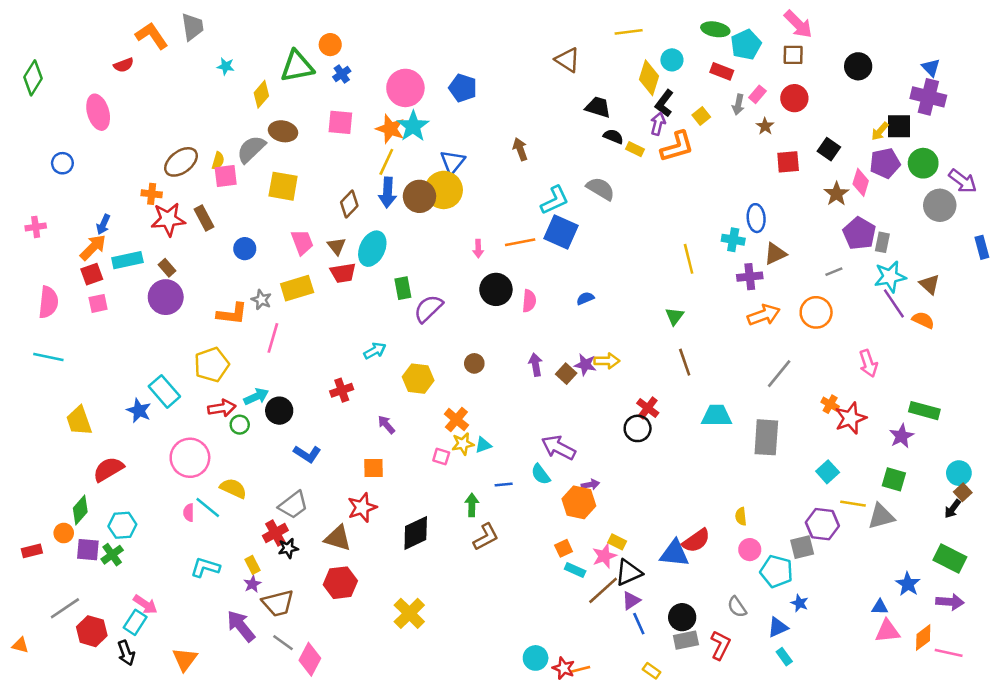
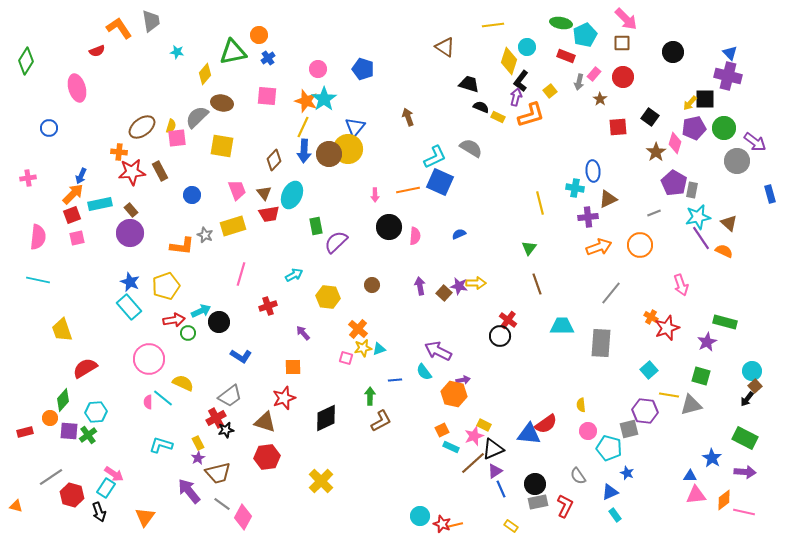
pink circle: (405, 88) -> (318, 69), size x0.6
pink line: (273, 338) -> (241, 274), moved
blue star: (139, 411) -> (130, 282), moved

